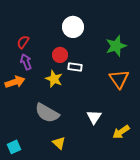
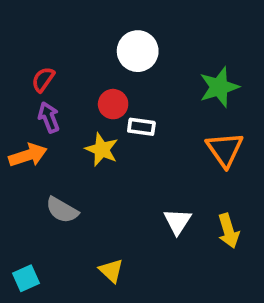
gray semicircle: (47, 113) -> (62, 210), moved, size x0.7
yellow arrow: (121, 132) -> (229, 231), moved, turned -72

